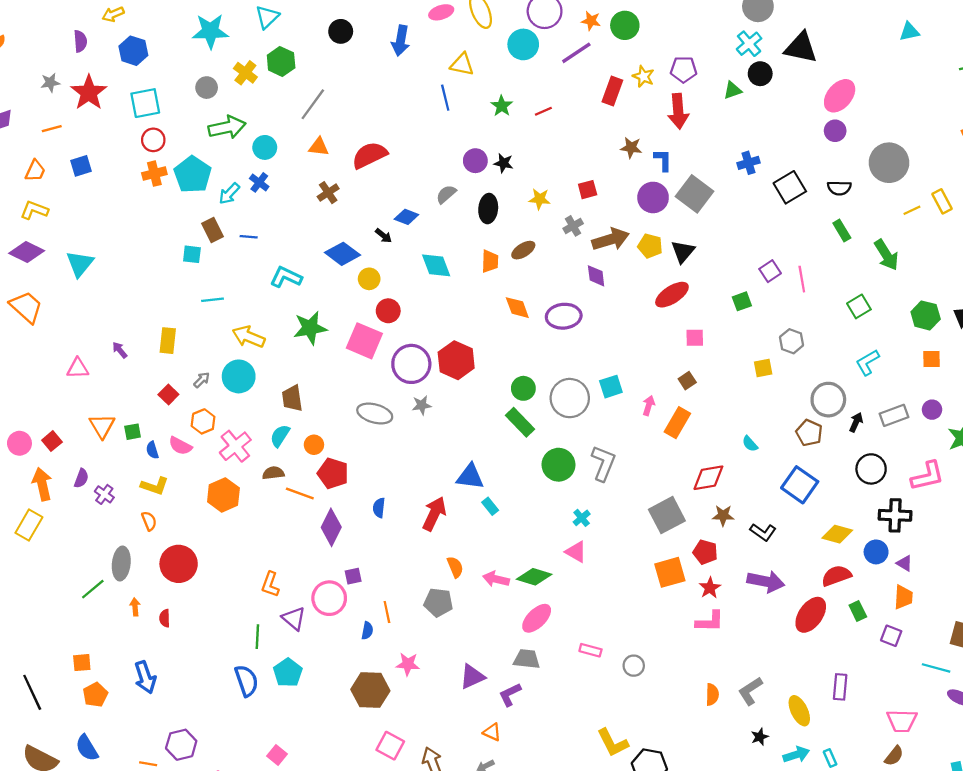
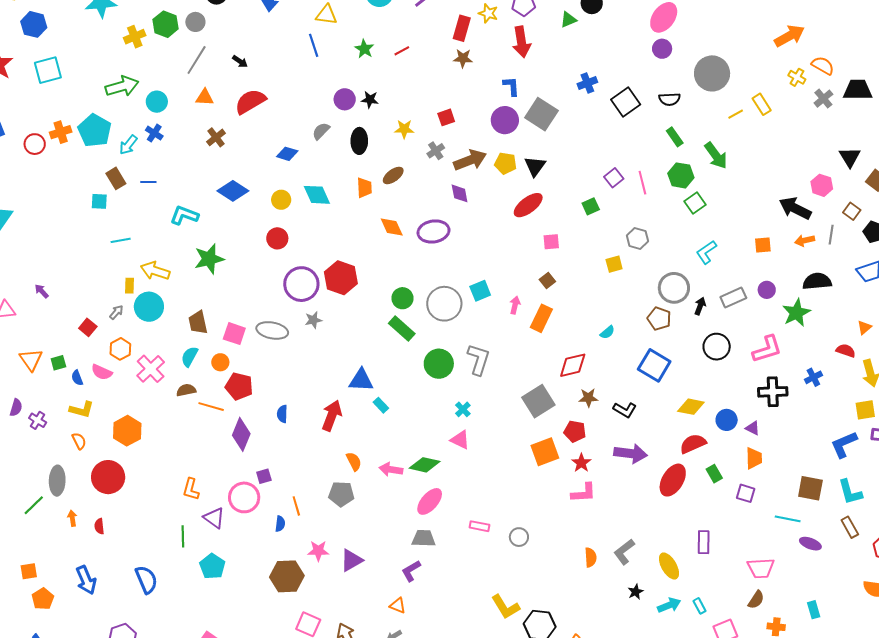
yellow cross: (245, 73) -> (135, 37), turned 35
gray circle: (207, 88) -> (195, 22), moved
red circle: (153, 140) -> (35, 144), moved
brown star: (631, 148) -> (463, 58), moved
black arrow: (383, 236) -> (240, 61), moved
yellow circle: (369, 279) -> (281, 200), moved
green hexagon: (926, 315) -> (681, 175), moved
yellow rectangle: (168, 341) -> (130, 286), moved, size x0.7
pink square: (364, 341) -> (234, 334), moved, size x0.7
cyan semicircle: (750, 444) -> (607, 332), turned -84
orange hexagon: (223, 495) -> (127, 431), moved
black cross: (895, 515) -> (773, 392), moved
purple triangle: (472, 677) -> (352, 560), moved
blue semicircle: (246, 681) -> (146, 580), moved

